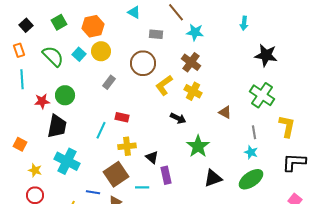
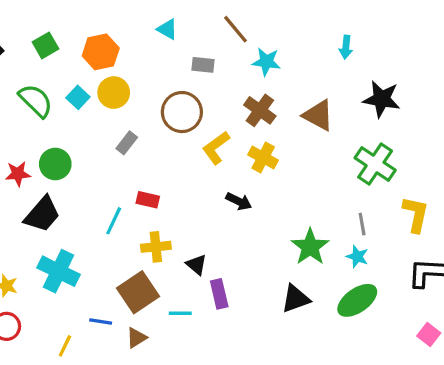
brown triangle: (225, 112) -> (318, 115), moved, size x1.5
black trapezoid: (57, 126) -> (42, 214), turned 30
green star: (198, 146) -> (310, 247), moved

